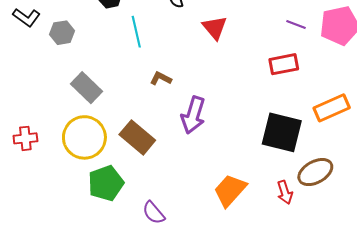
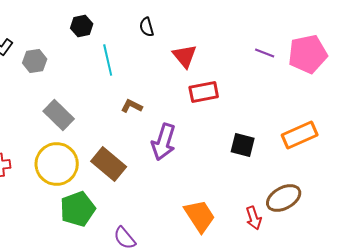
red rectangle: (284, 64) -> (204, 92), moved
black square: (282, 132) -> (243, 145), moved, size x0.6
orange trapezoid: (230, 190) -> (200, 216), turned 105

